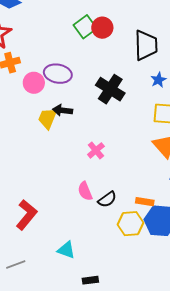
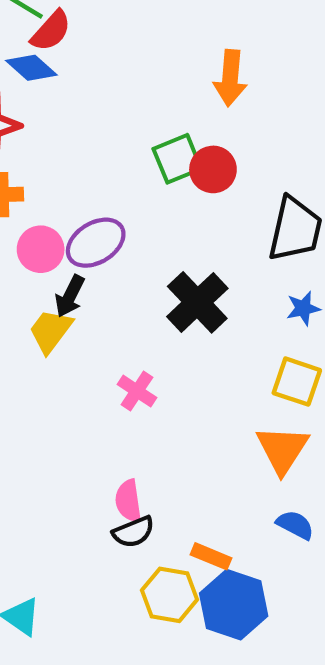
purple ellipse: (58, 74) -> (96, 243), turned -56
black arrow: (63, 110) -> (70, 296), moved, turned -84
pink cross: (96, 150) -> (137, 391), moved, turned -30
pink semicircle: (85, 191) -> (128, 501), moved

